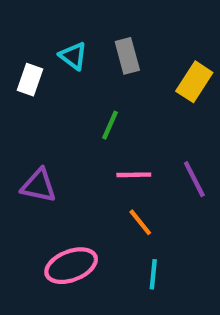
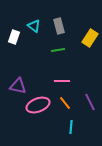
green line: (110, 125) -> (58, 50), moved, turned 56
purple line: (194, 179) -> (90, 102), moved
pink ellipse: (71, 266) -> (38, 105), moved

